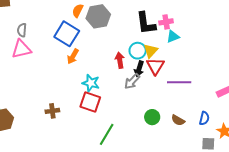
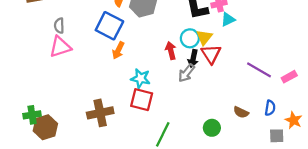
purple line: (179, 82) -> (259, 70), moved, turned 35
brown cross: (52, 111) -> (100, 113), size x1.6
green circle: (152, 117) -> (212, 128), moved

